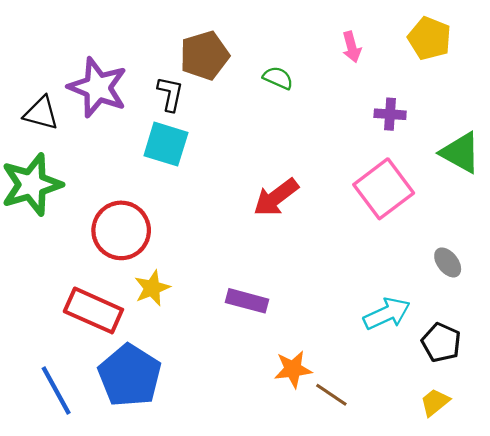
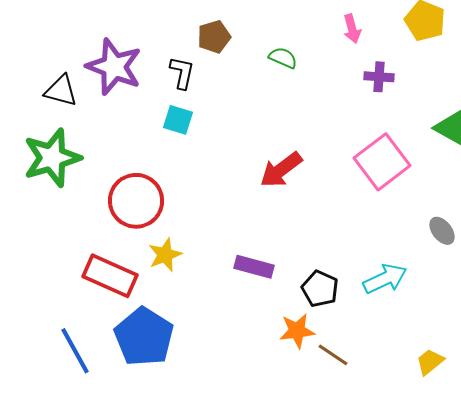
brown pentagon: (204, 55) -> (214, 37), size x0.7
purple cross: (390, 114) -> (379, 77), moved
cyan square: (166, 144) -> (178, 120), size x0.7
black pentagon: (441, 342) -> (320, 289), moved

